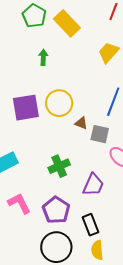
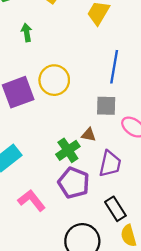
brown triangle: (81, 123) -> (89, 135), moved
purple pentagon: (56, 210) -> (74, 183), moved

